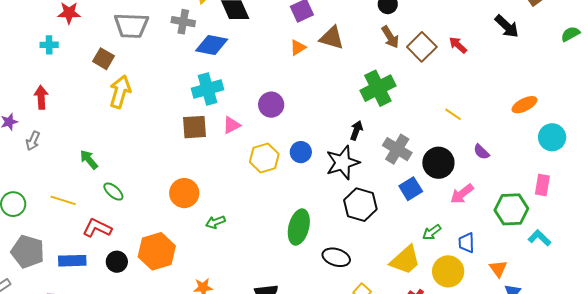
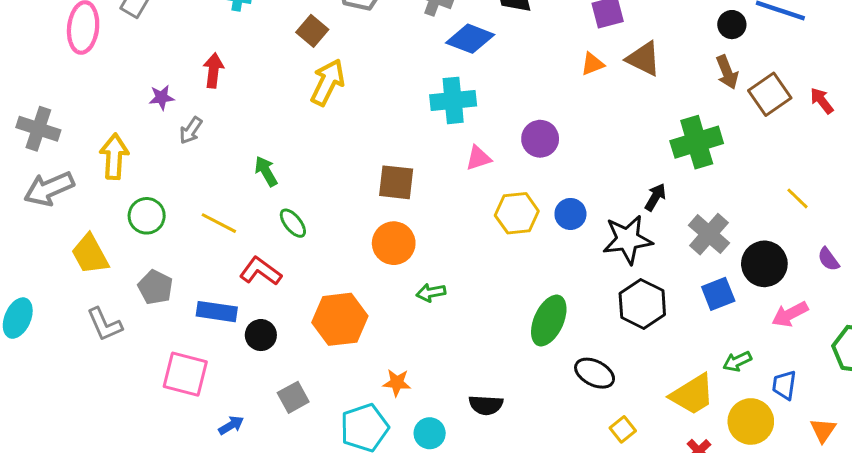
brown square: (194, 127) -> (396, 182), moved
gray pentagon: (28, 252) -> (155, 287), size x0.7
black circle: (117, 262) -> (261, 335), moved

